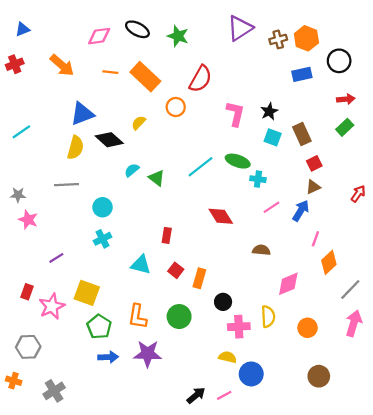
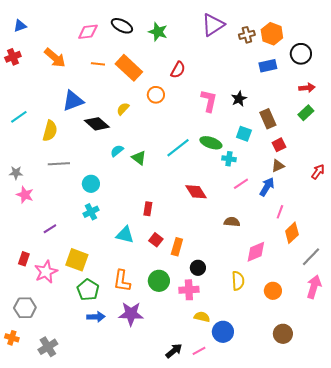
red semicircle: (201, 79) -> (178, 70), size x0.7
cyan square: (273, 137) -> (244, 134), moved
yellow semicircle: (75, 148) -> (50, 131), moved
pink cross: (239, 327) -> (189, 290), moved

